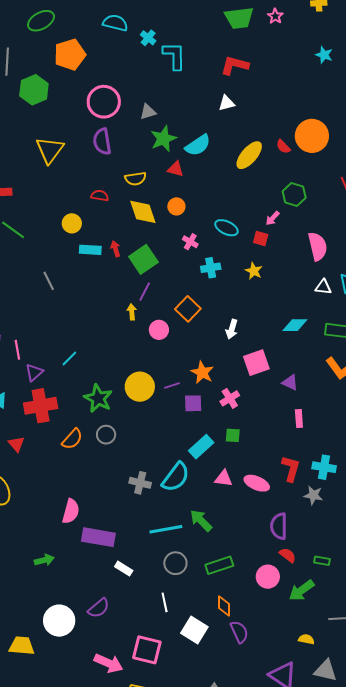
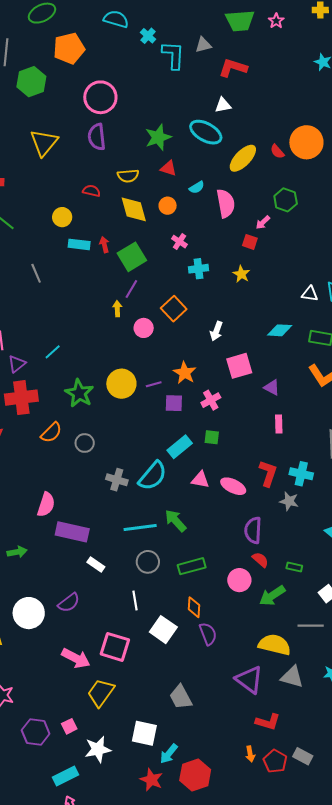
gray triangle: (148, 112) -> (203, 45), moved
cyan semicircle: (198, 145) -> (197, 187), moved, size x0.6
cyan ellipse: (226, 228) -> (206, 132), moved, size x1.4
pink semicircle: (318, 246) -> (226, 203), moved
gray circle: (106, 435) -> (85, 443), moved
yellow semicircle: (306, 639) -> (275, 645), size x2.0

